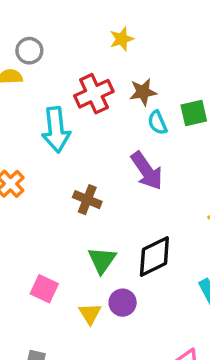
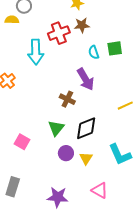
brown star: (143, 92) -> (82, 25), moved
brown cross: (87, 200) -> (67, 99), moved
yellow triangle: (90, 314) -> (86, 158), moved

